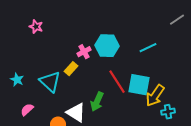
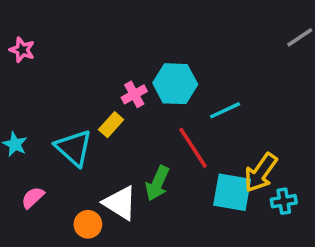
pink star: (36, 27) -> (22, 50), moved
cyan line: (148, 48) -> (225, 110), moved
cyan square: (139, 85) -> (232, 192), moved

